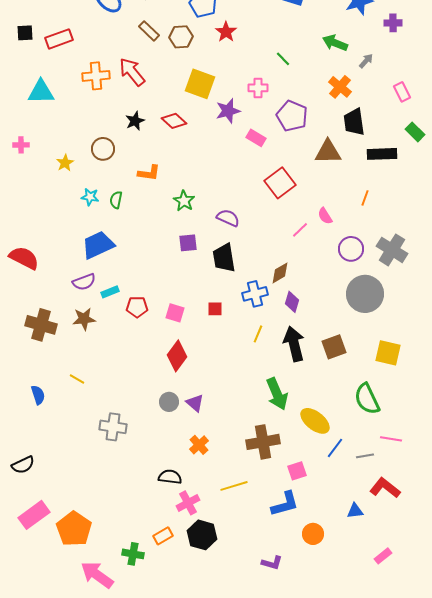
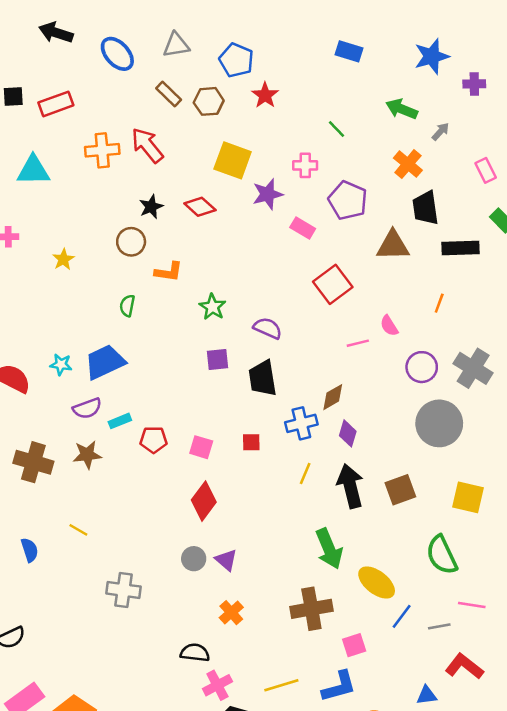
brown circle: (103, 149) -> (131, 242), moved
cyan star: (90, 197) -> (61, 365), moved
pink line: (300, 230) -> (358, 343), turned 30
yellow line: (234, 486) -> (281, 685), moved

